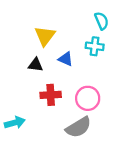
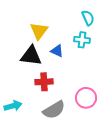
black triangle: (36, 65) -> (31, 56), size x1.6
pink circle: (88, 98) -> (86, 98), moved
gray semicircle: (78, 127) -> (54, 110), moved

